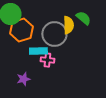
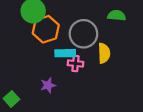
green semicircle: (83, 18) -> (117, 15), turned -35
yellow semicircle: (68, 25) -> (104, 53), moved

